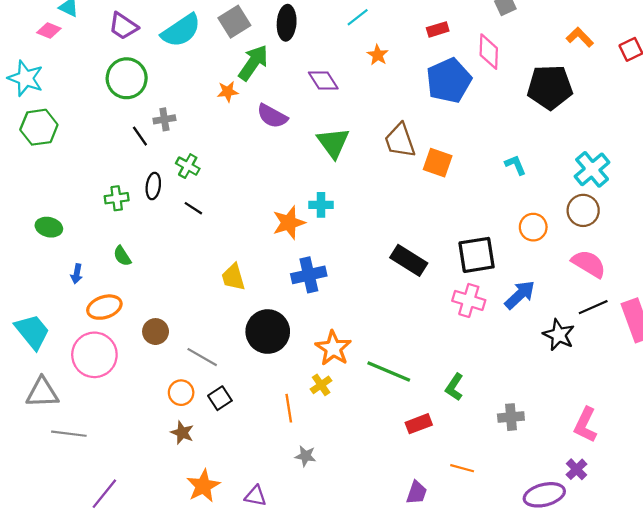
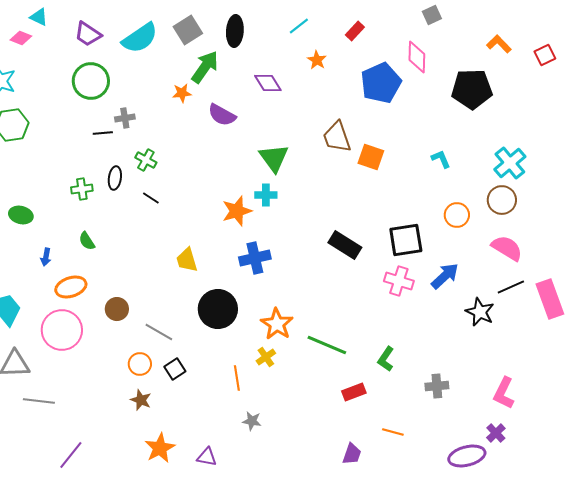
red rectangle: (438, 29) -> (355, 31), moved, turned -30
black line: (140, 136) -> (103, 133), turned -60
green triangle: (333, 143) -> (274, 158), moved

